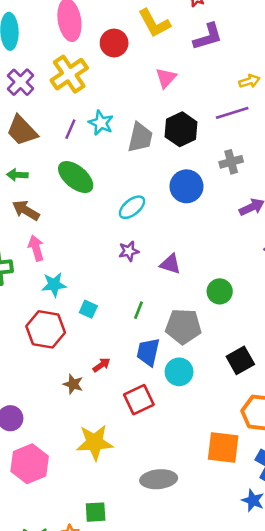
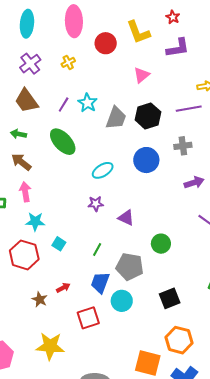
yellow cross: (69, 74) -> (68, 62), size x0.5

